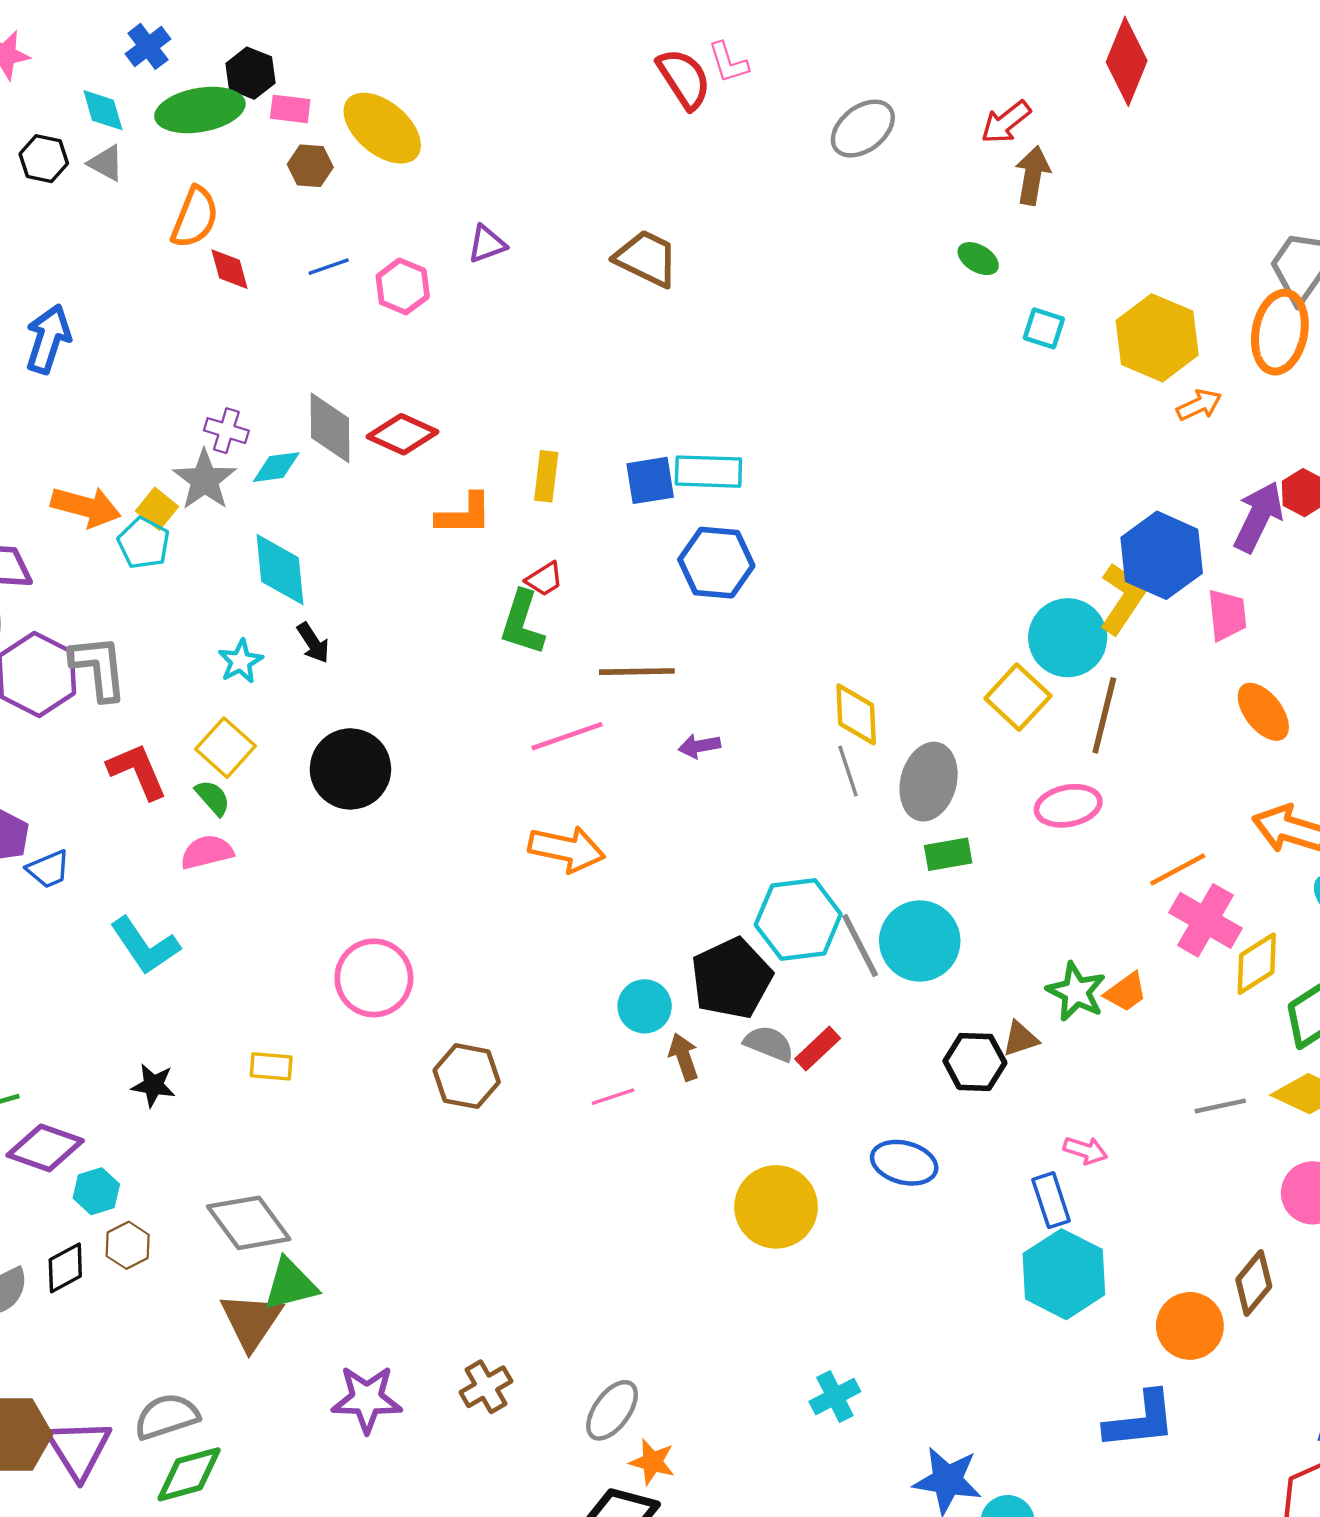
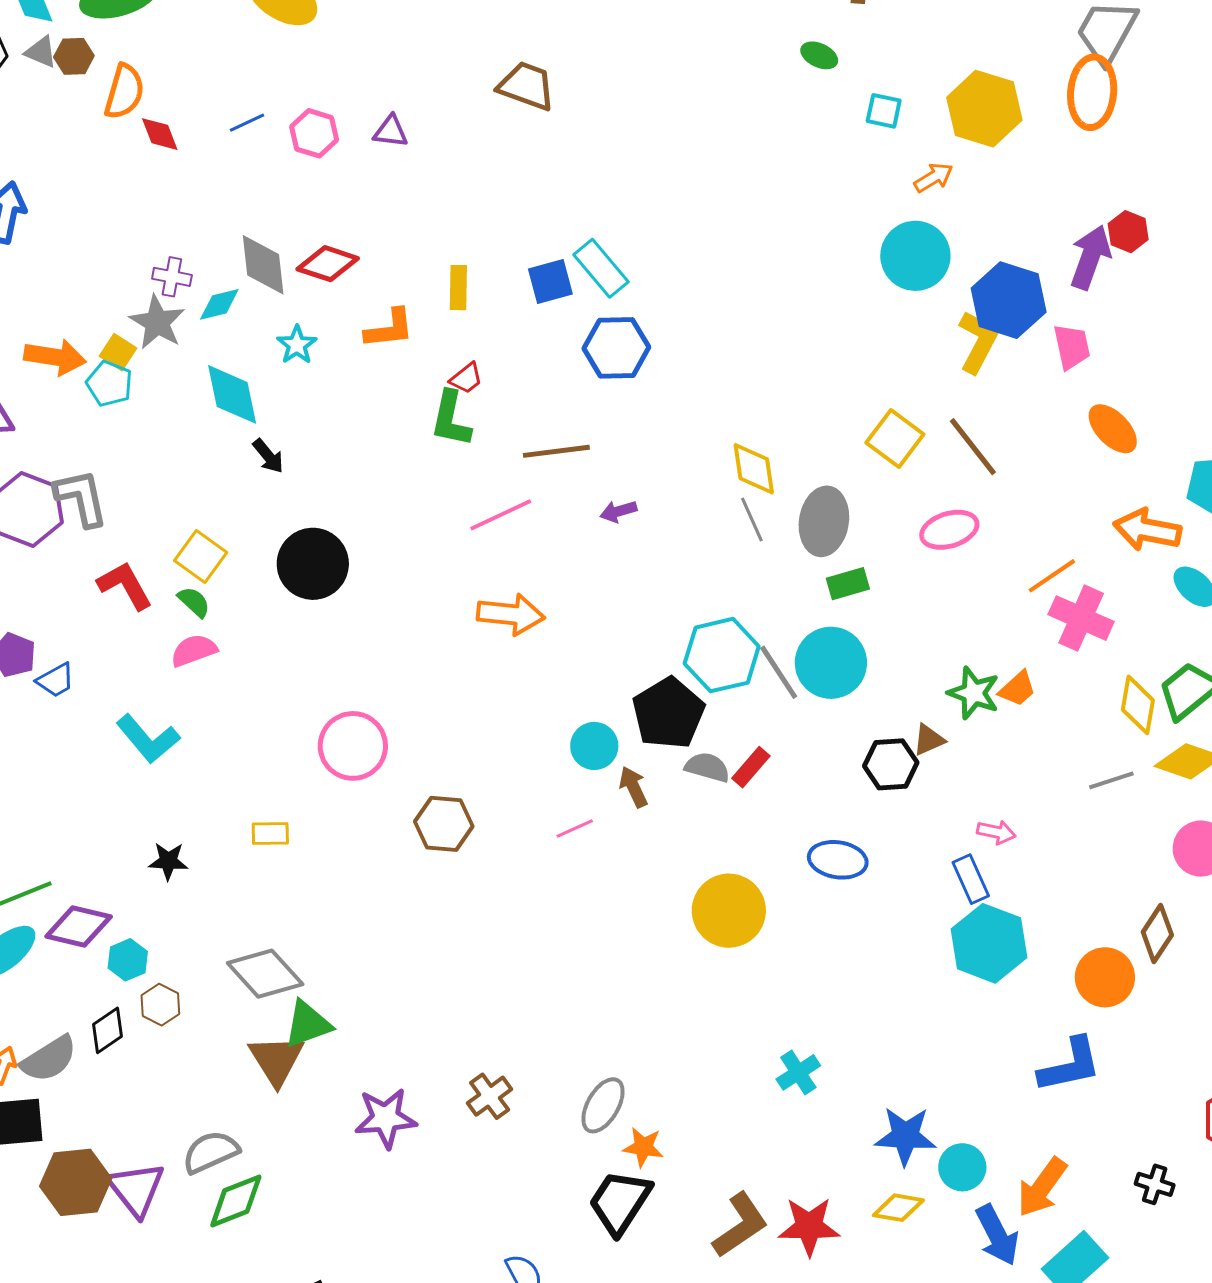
brown hexagon: (310, 166) -> (74, 56), moved
purple triangle: (487, 244) -> (391, 132), moved, turned 33
orange arrow: (1199, 405) -> (934, 177), moved
cyan rectangle: (708, 472) -> (601, 268), turned 54
cyan circle: (1068, 638) -> (915, 256), moved
cyan star: (240, 661) -> (297, 345), moved
brown line: (1104, 715) -> (973, 447), turned -46
yellow diamond: (1257, 964) -> (1138, 705), moved, turned -42

